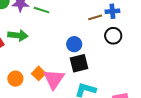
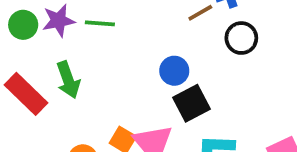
green arrow: (18, 35) -> (68, 80), turned 78

